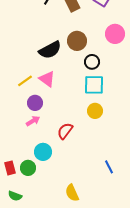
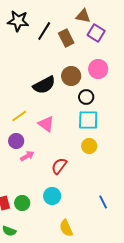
pink circle: (115, 34) -> (98, 69), moved
pink triangle: (47, 79) -> (46, 124), moved
purple circle: (35, 103) -> (16, 141), moved
cyan circle: (43, 152) -> (52, 196), moved

